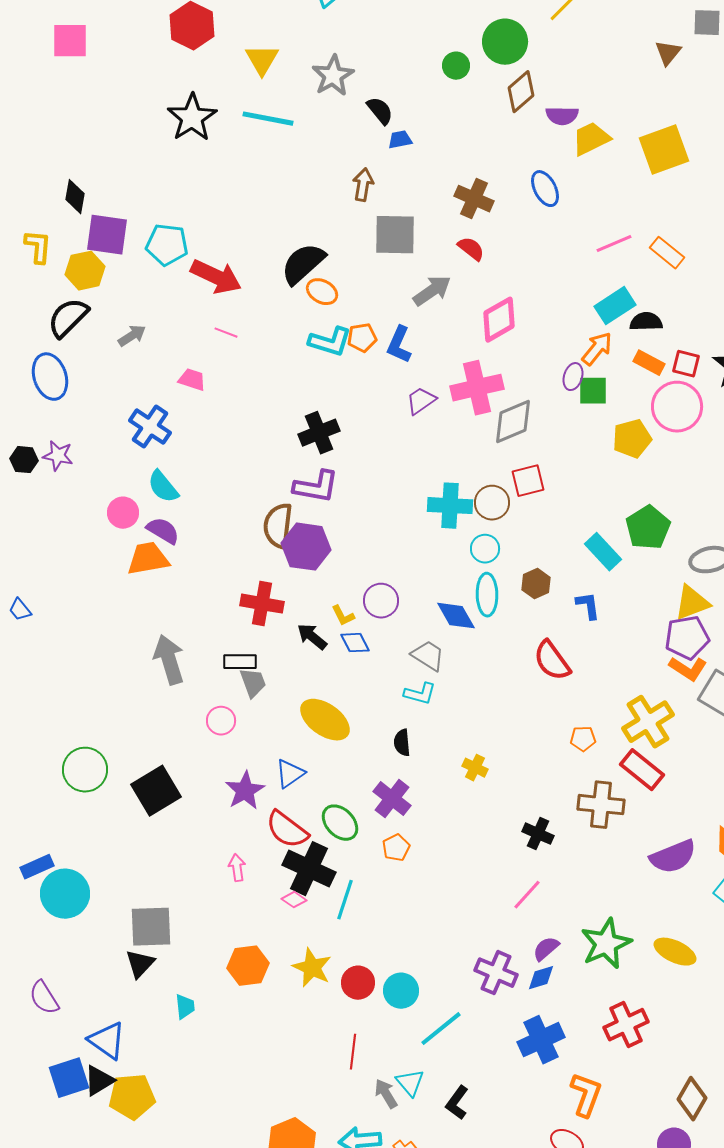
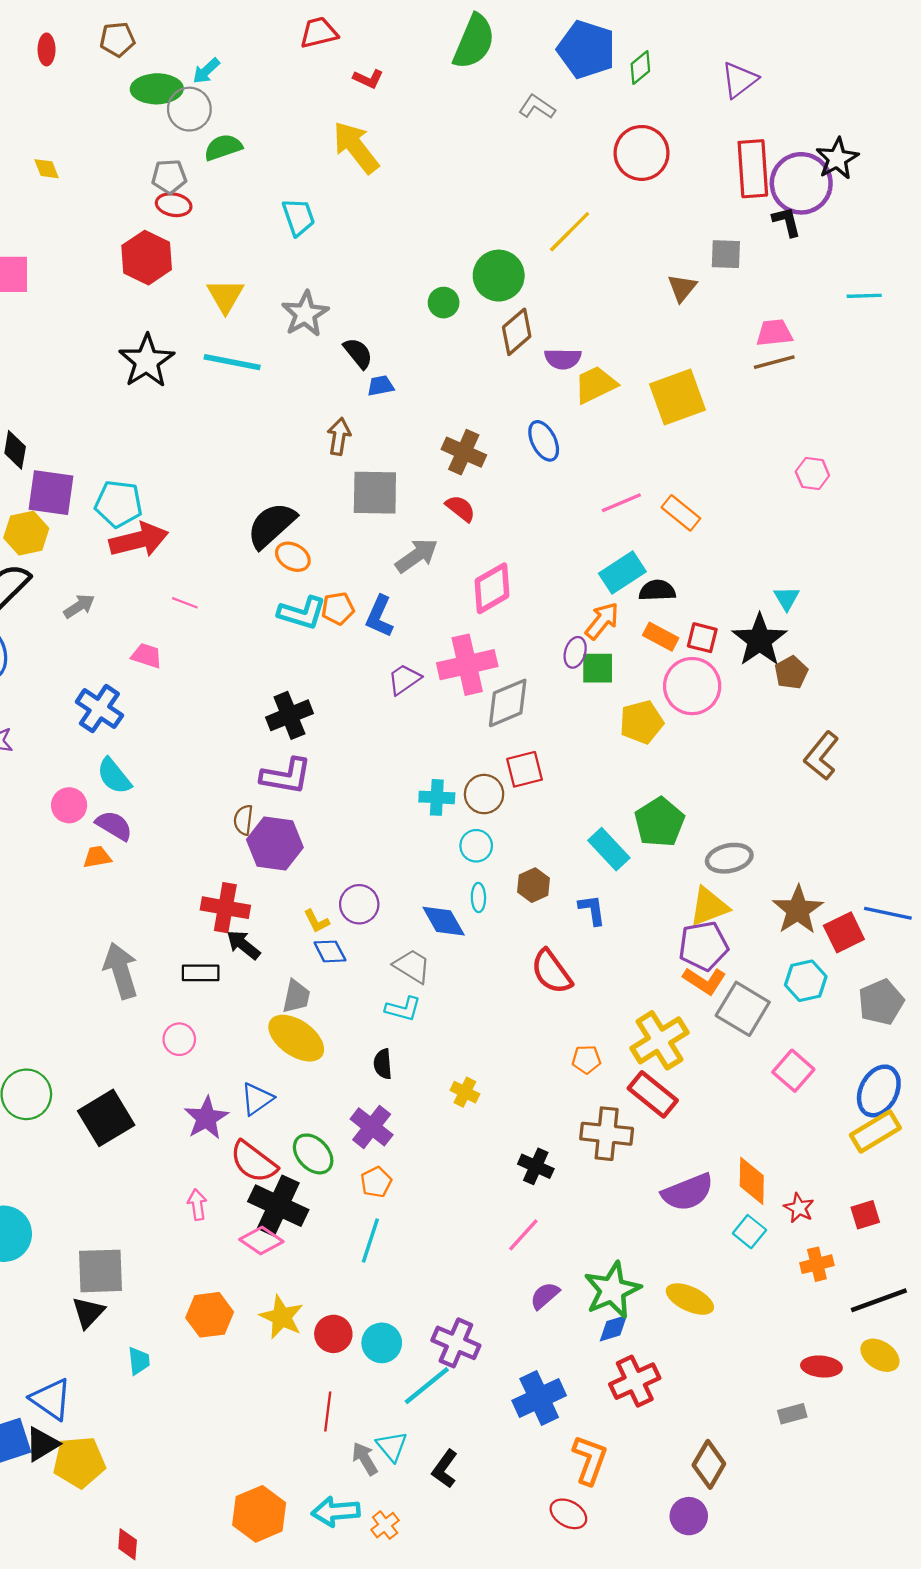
red arrow: (216, 277) -> (139, 540), moved, turned -39
cyan cross: (450, 506) -> (437, 797), size x0.7
brown semicircle: (278, 526) -> (243, 820), size x0.6
orange trapezoid: (148, 559) -> (97, 857), size x0.6
cyan ellipse: (487, 595) -> (478, 898), size x0.6
black arrow: (312, 637) -> (243, 945), moved
gray trapezoid: (253, 683) -> (296, 996), moved, turned 32
pink diamond: (294, 900) -> (261, 1241), size x1.5
cyan line: (345, 900) -> (370, 1241), moved
purple cross: (496, 973) -> (456, 1343), moved
blue diamond: (541, 978) -> (613, 1328), moved

